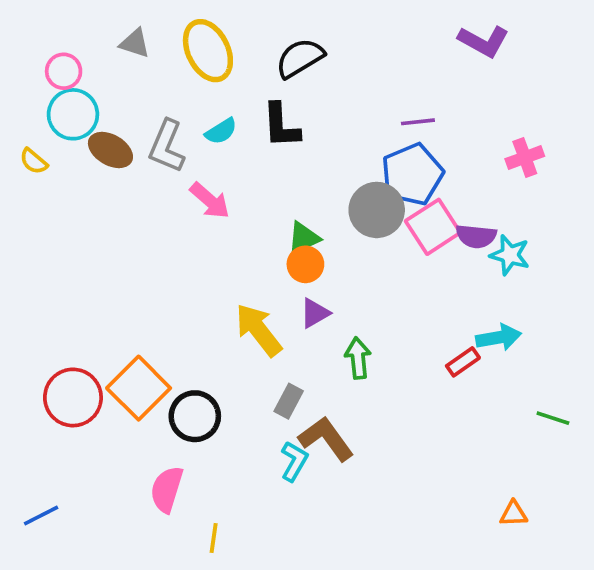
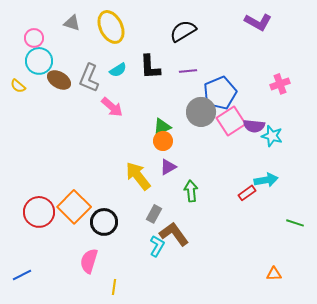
black semicircle: (300, 58) -> (183, 31), moved
purple line: (418, 122) -> (188, 71), moved

